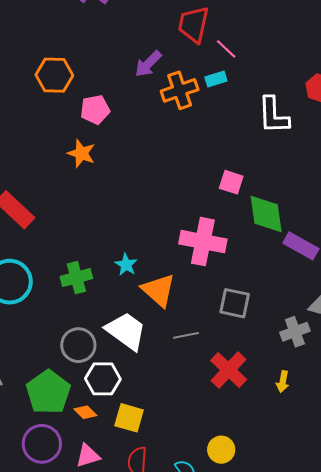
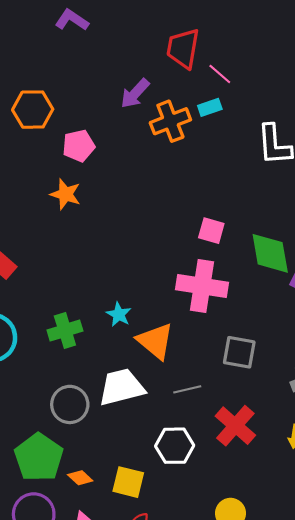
pink square: (231, 182) -> (211, 231), moved
white trapezoid: (126, 331) -> (122, 387), turned -48
white hexagon: (103, 379) -> (175, 446), moved

